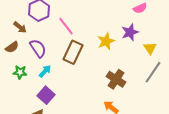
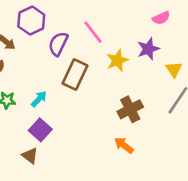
pink line: (66, 26) -> (93, 32), moved
purple semicircle: (38, 48) -> (58, 44), moved, turned -120
brown cross: (116, 79) -> (130, 109), turned 30

